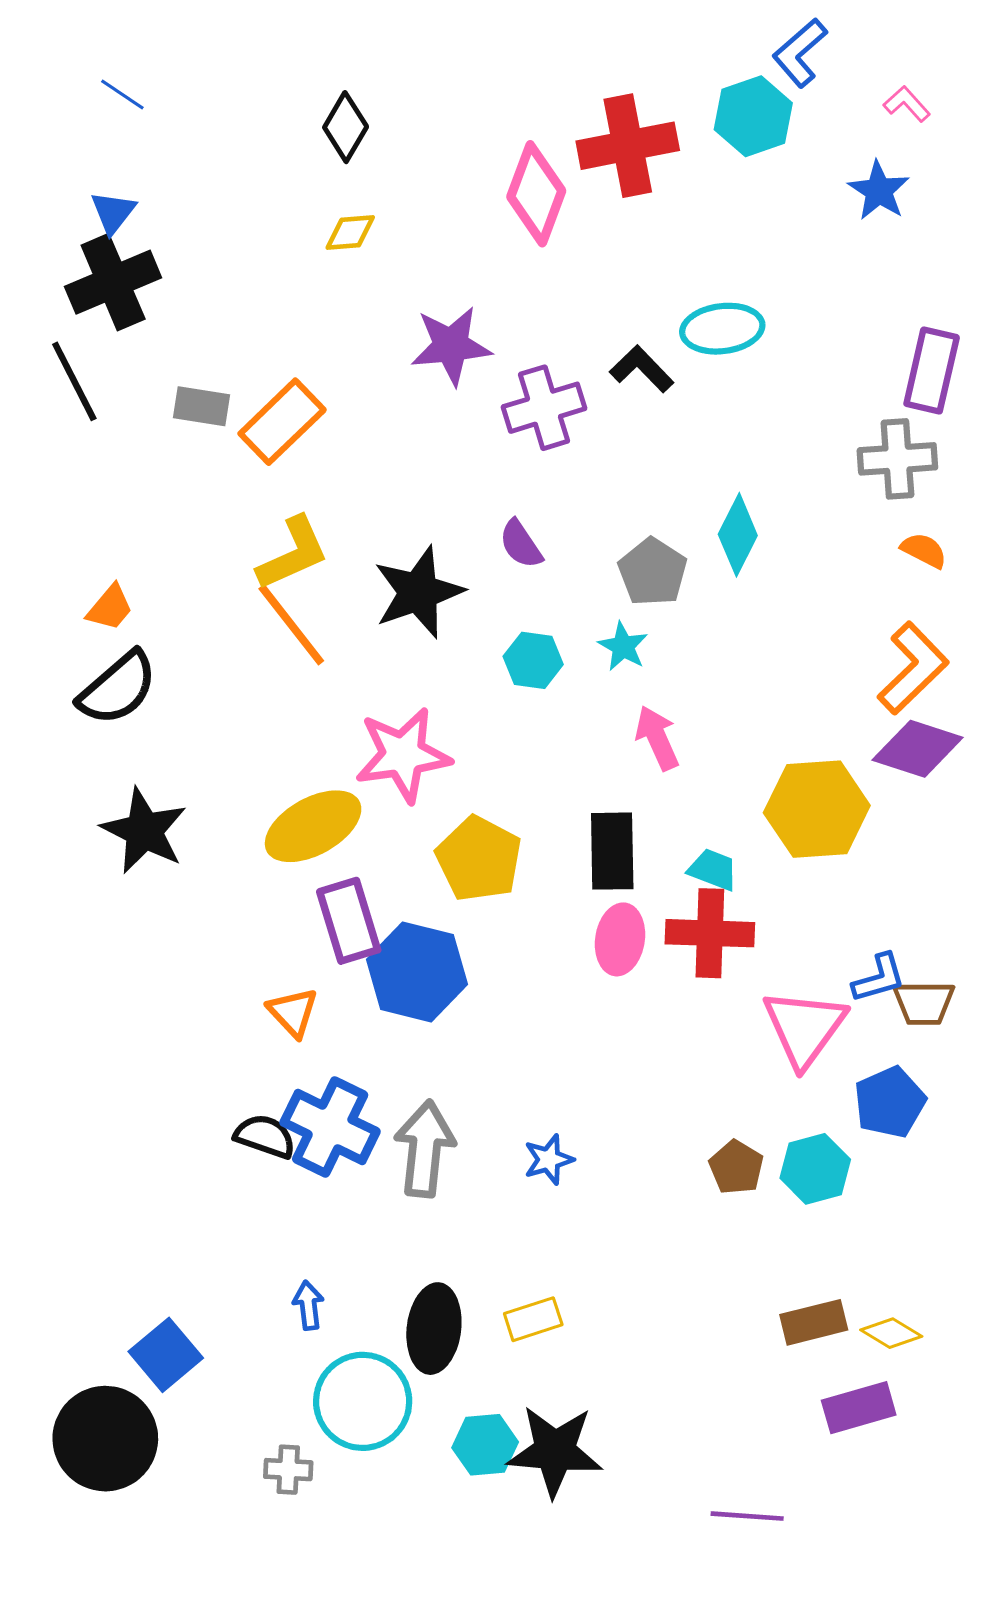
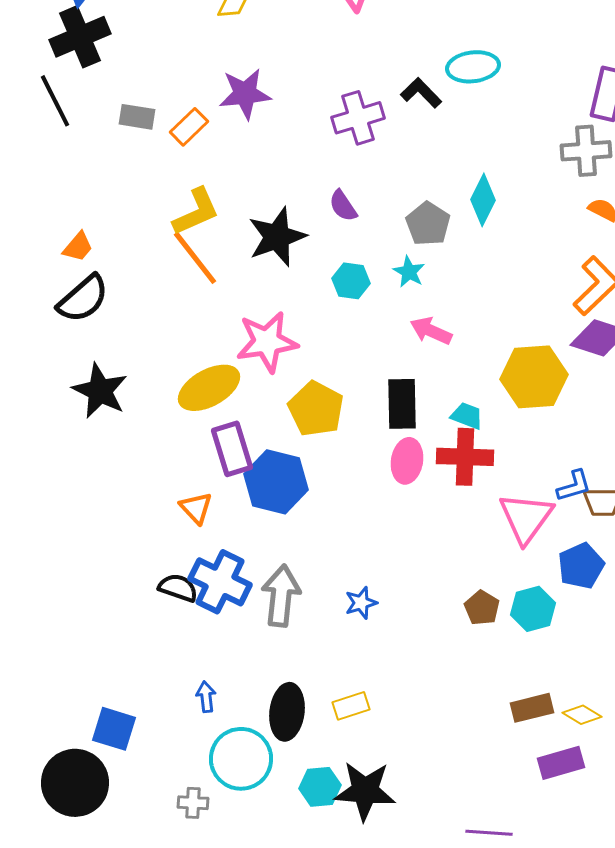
purple star: (451, 346) -> (245, 94), moved
orange rectangle: (282, 422) -> (189, 127), size x0.7
pink arrow: (657, 738) -> (431, 331), turned -42
blue square: (166, 1355) -> (114, 729), turned -33

